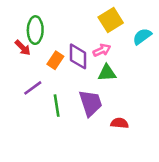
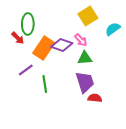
pink arrow: (102, 50) -> (81, 40), turned 72
purple diamond: (78, 56) -> (62, 45), turned -70
orange rectangle: (55, 60) -> (44, 48), size x1.6
purple trapezoid: (91, 103) -> (85, 82), moved

